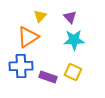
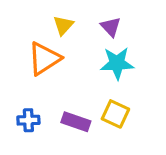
blue cross: (21, 66) -> (28, 120), moved, size x0.6

